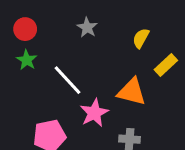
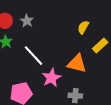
gray star: (87, 27) -> (27, 21), moved

